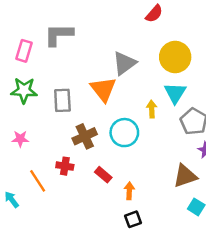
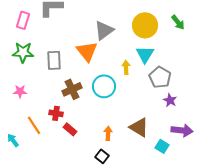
red rectangle: (103, 175) -> (70, 129), moved
brown triangle: (185, 176) -> (139, 127), moved, turned 50
black square: (133, 219) -> (102, 156), moved, turned -32

